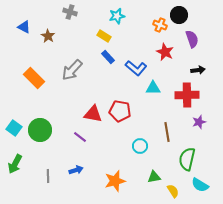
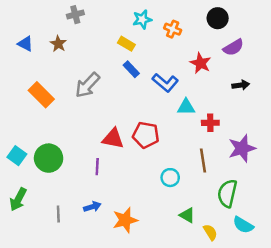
gray cross: (70, 12) -> (75, 15), moved, turned -32
orange cross: (160, 25) -> (173, 29), moved
blue triangle: (24, 27) -> (25, 44), moved
purple semicircle: (192, 39) -> (233, 47), turned 78
red cross: (187, 95) -> (210, 123), moved, size x0.6
purple star: (199, 122) -> (242, 148), size x1.6
purple line: (80, 137) -> (97, 167), turned 56
green triangle: (154, 177) -> (187, 215), turned 40
orange star: (115, 181) -> (125, 220), moved

